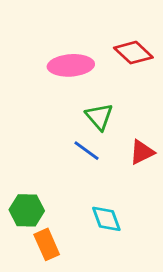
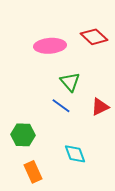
green hexagon: (27, 210) -> (23, 135), moved

